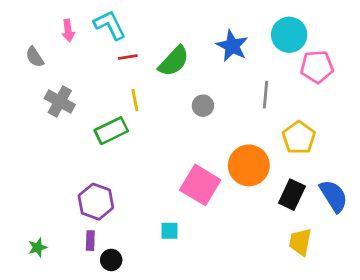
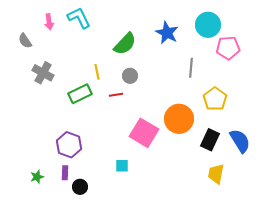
red line: (128, 57) -> (116, 95), moved
gray circle: (203, 106) -> (130, 76), moved
green star: (38, 247) -> (37, 177), moved

